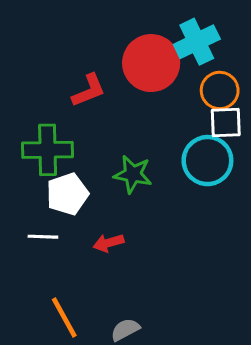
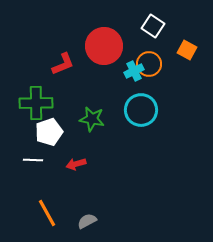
cyan cross: (197, 42) -> (134, 71), moved, size x0.7
white square: (226, 122) -> (153, 26), moved, turned 35

